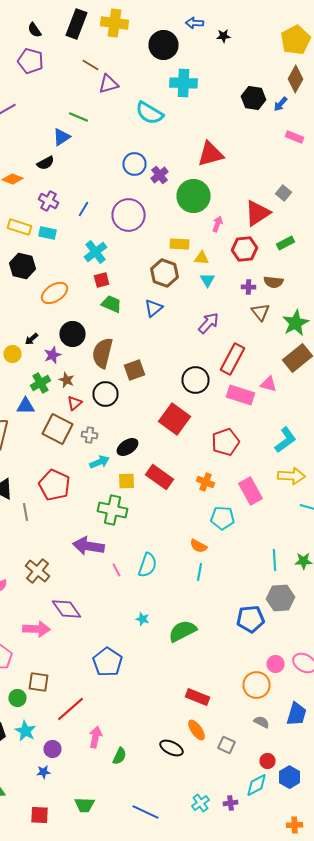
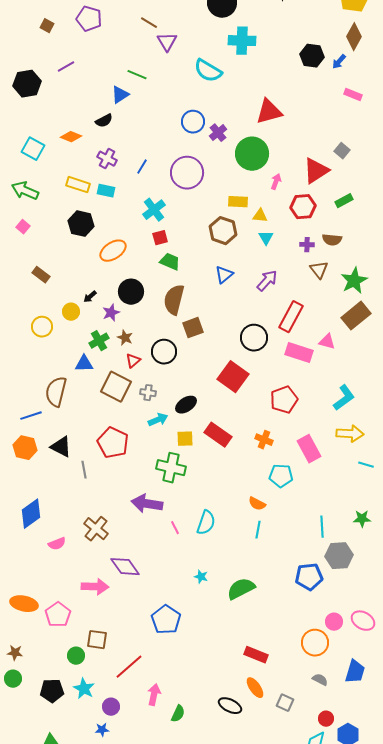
purple triangle: (108, 84) -> (167, 42), turned -45
blue triangle: (154, 308) -> (224, 275), moved
brown semicircle: (102, 353) -> (174, 300), moved
cyan line: (274, 560) -> (322, 527), moved

